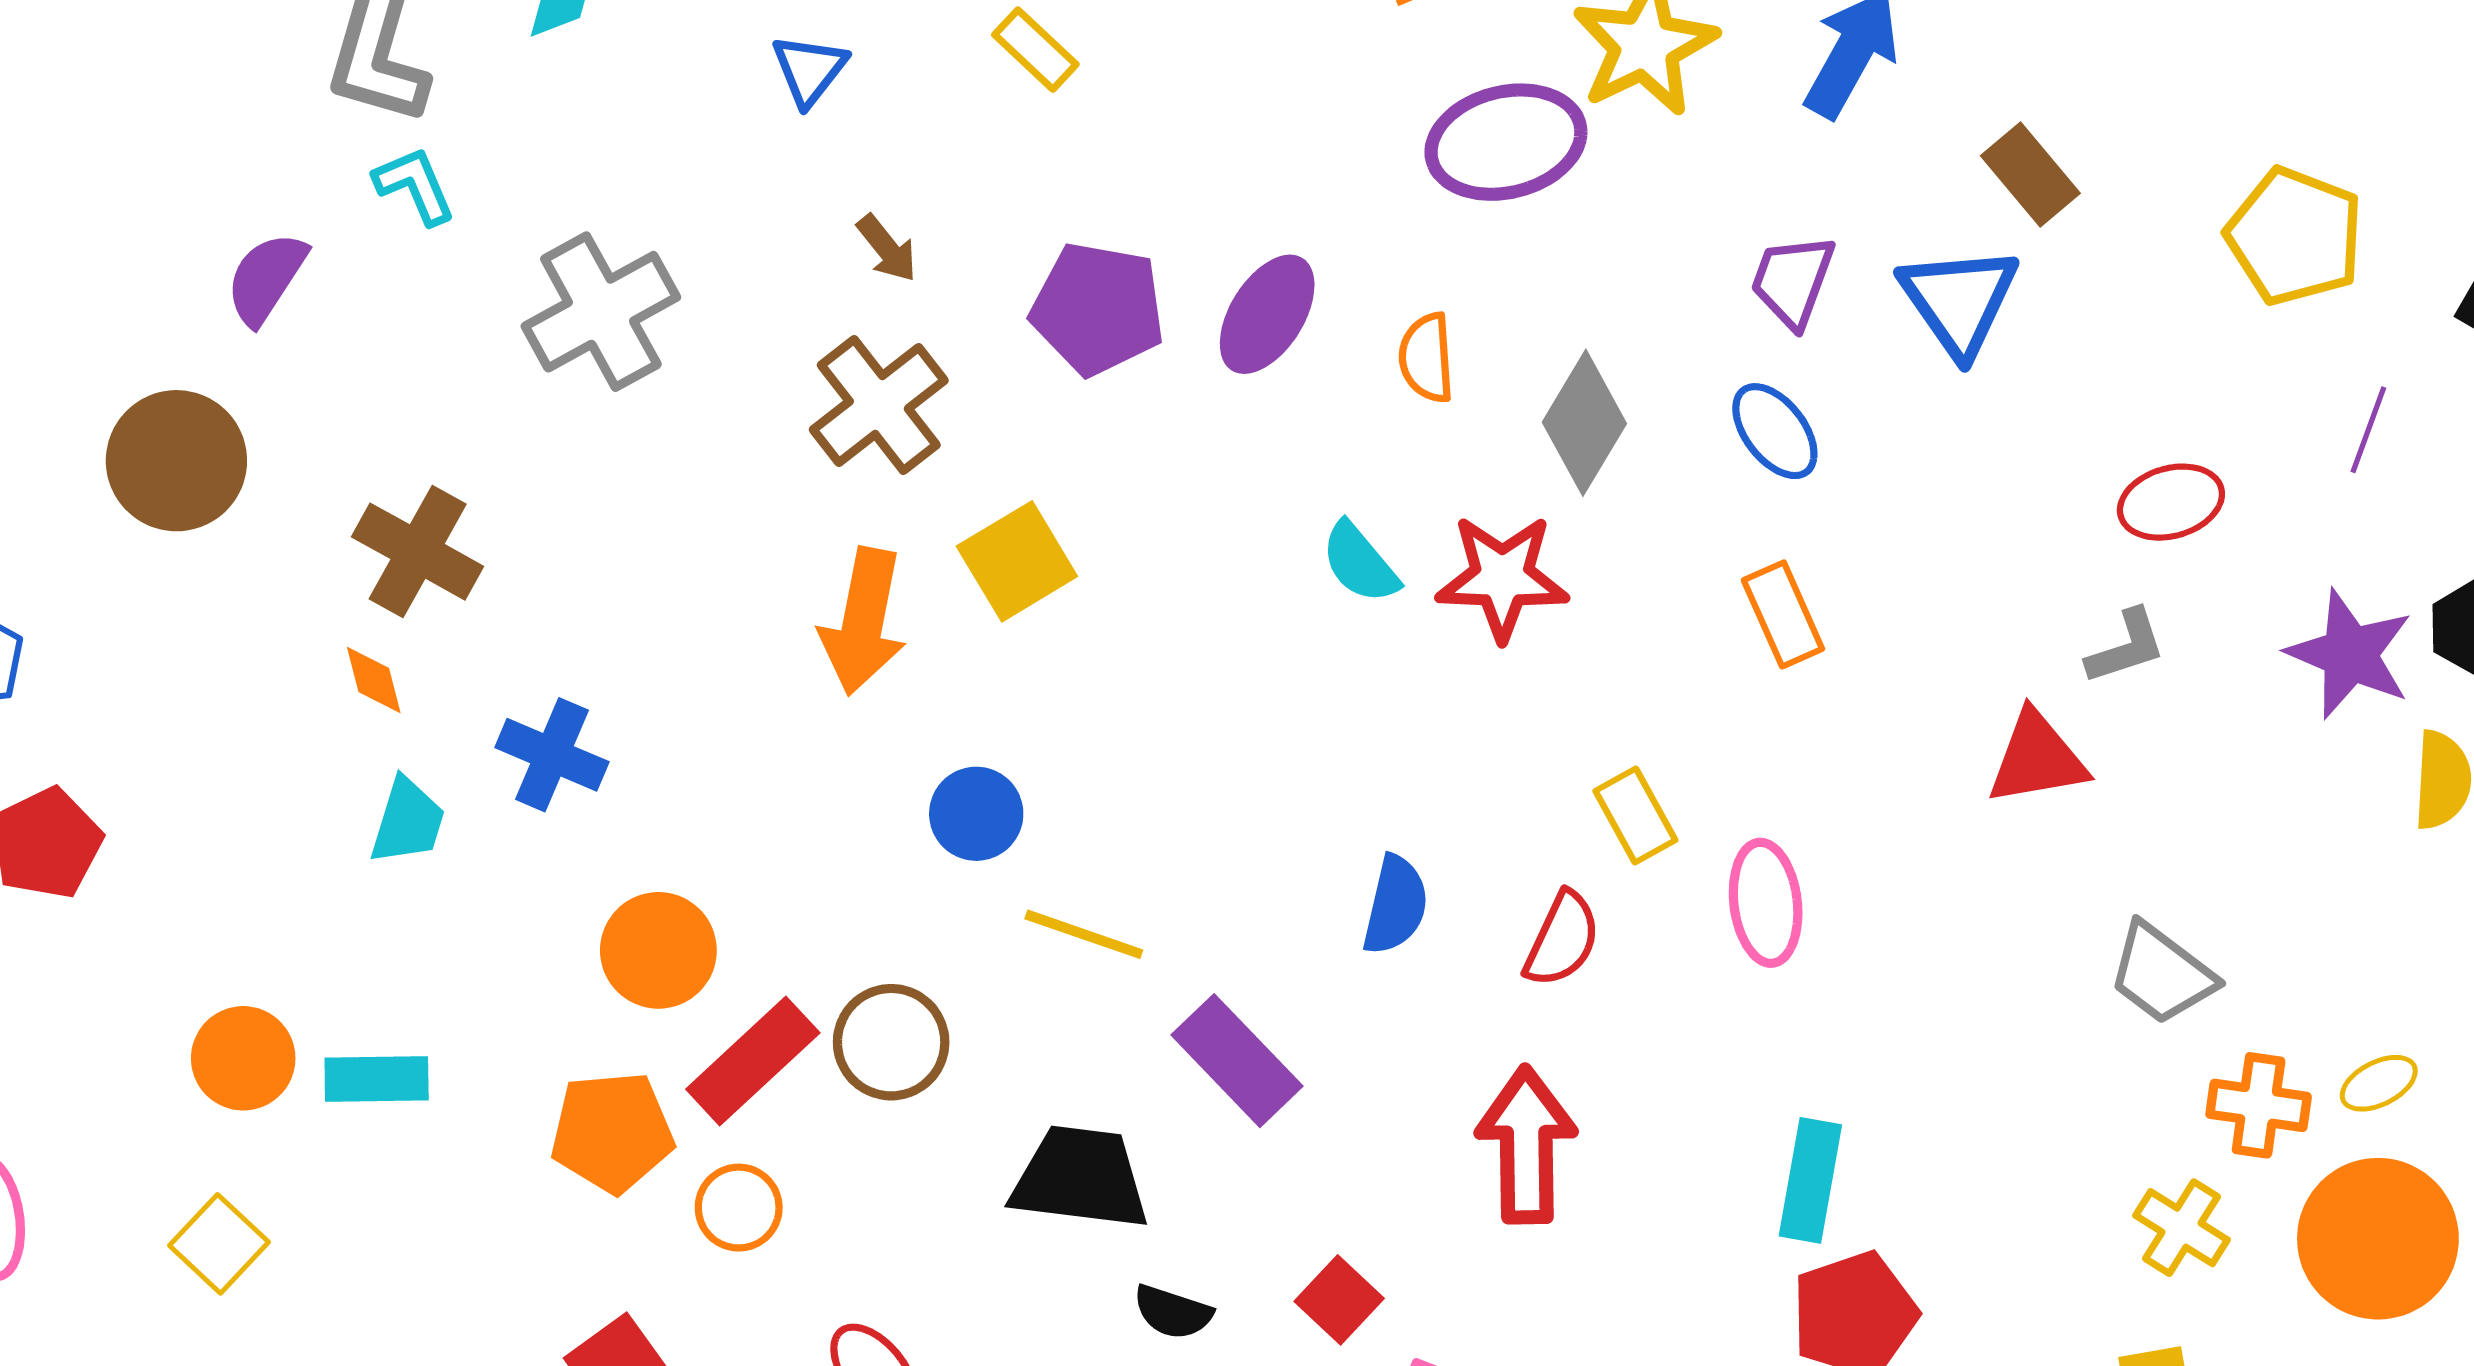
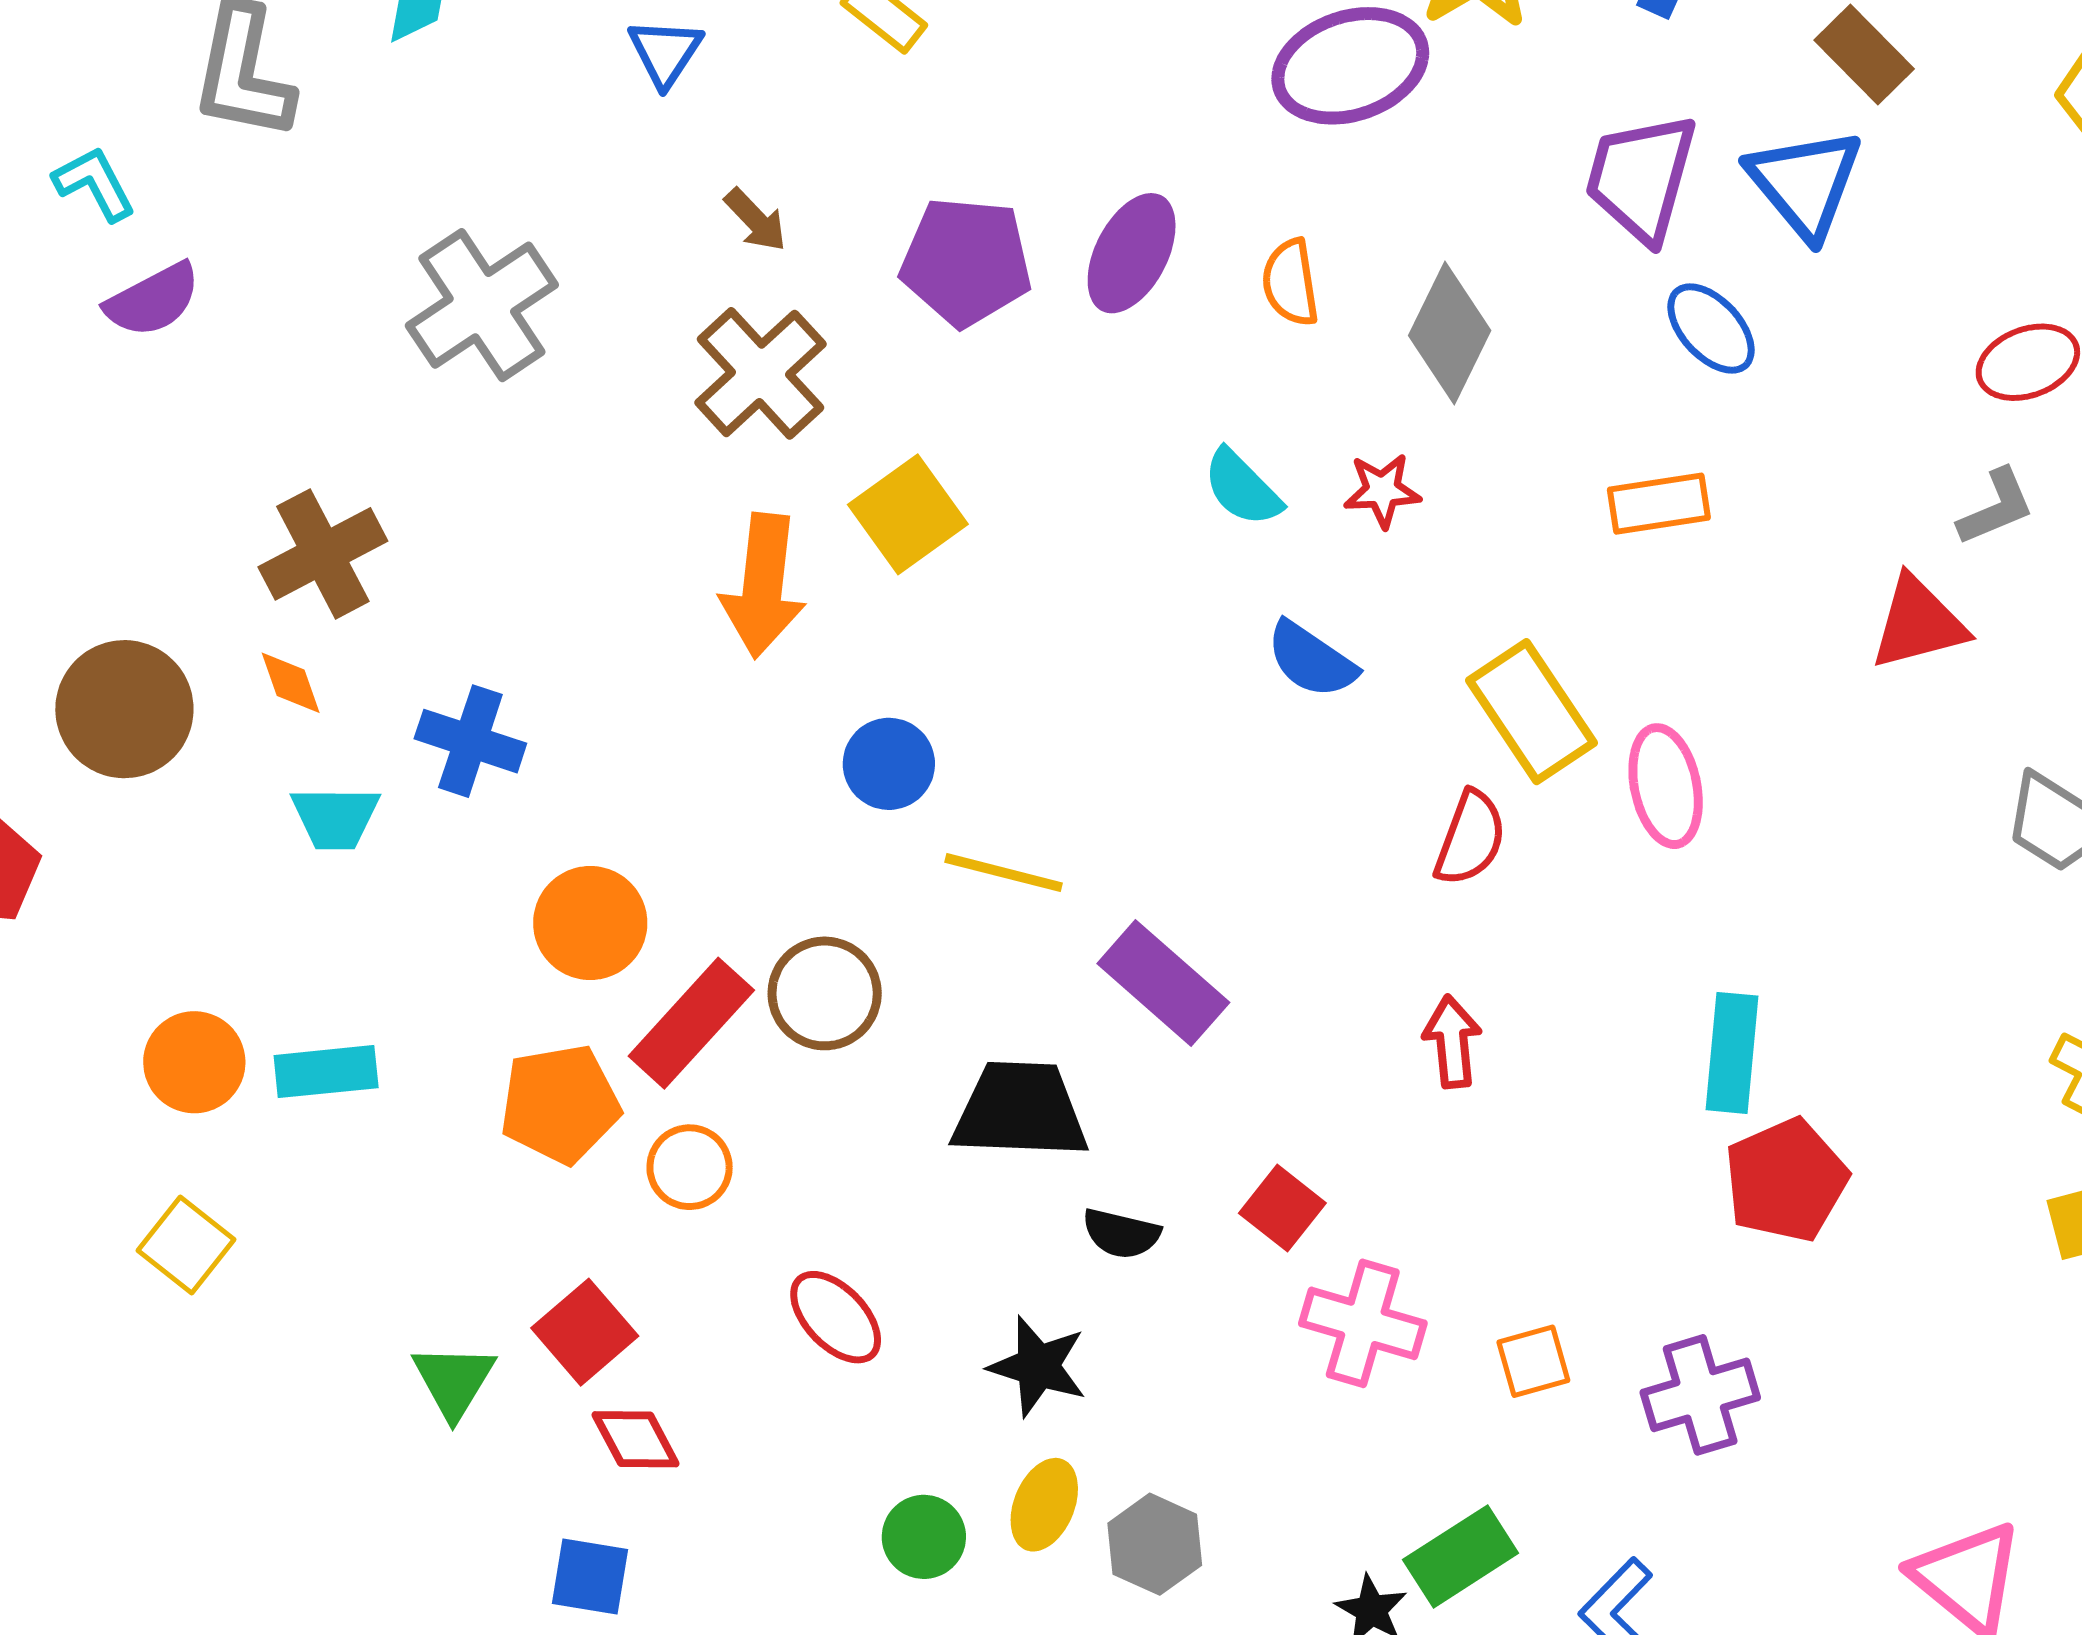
cyan L-shape: (415, 185) -> (95, 184), moved
purple semicircle: (266, 278) -> (153, 300), turned -146
purple trapezoid: (1793, 281) -> (1641, 178), size x1.4
blue ellipse: (1775, 431) -> (1711, 329), moved
brown circle: (176, 461) -> (124, 709), moved
brown cross: (418, 552) -> (323, 554), turned 38
red star: (1502, 577) -> (1382, 490), size x0.6
orange rectangle: (1783, 614) -> (1659, 504), turned -70
yellow rectangle: (1635, 816) -> (1531, 712), size x1.5
cyan trapezoid: (408, 821) -> (335, 818), turned 78
blue semicircle: (1395, 905) -> (1311, 660), moved, turned 116
red arrow: (1526, 1145) -> (1452, 1042), size x0.6

